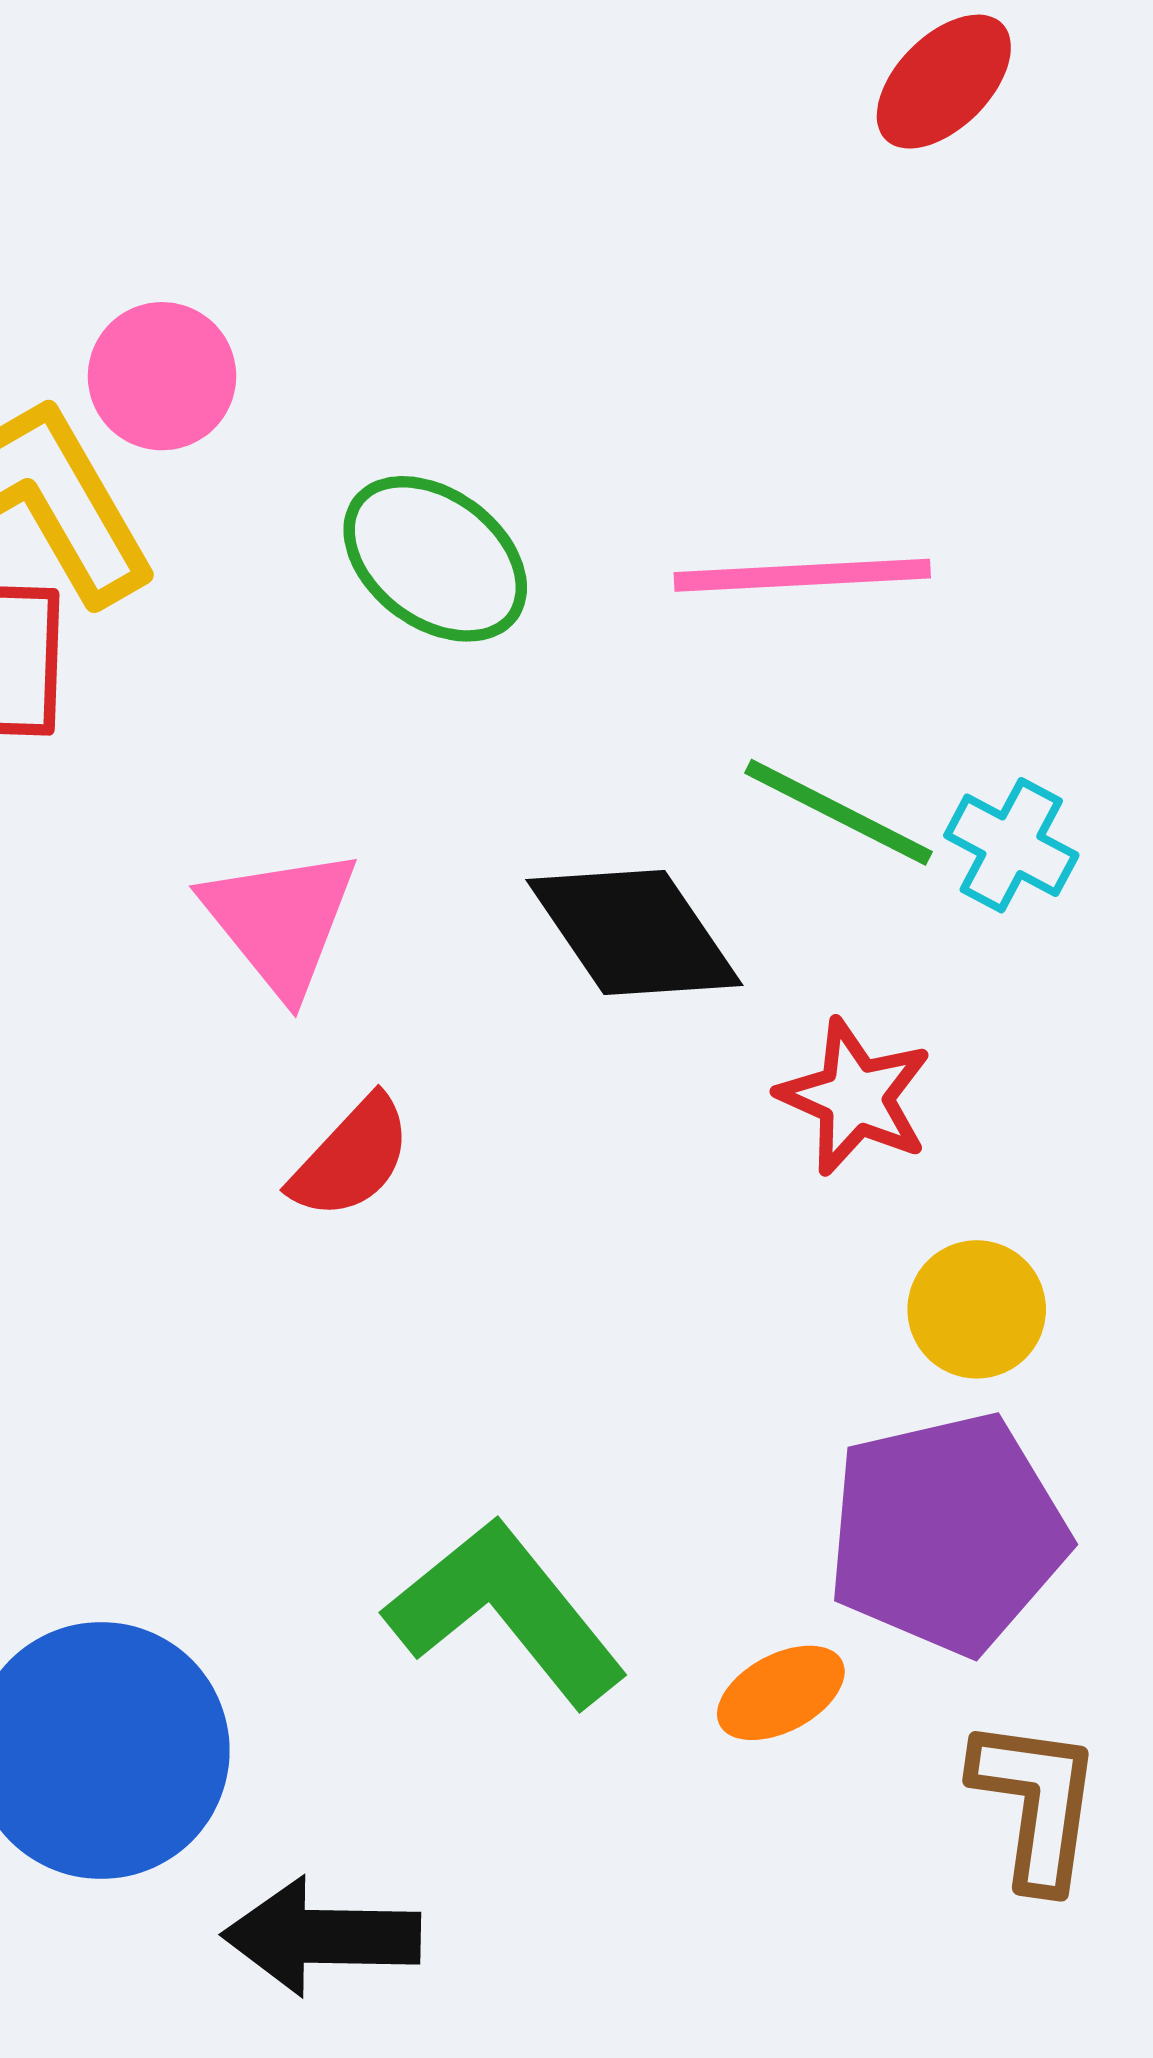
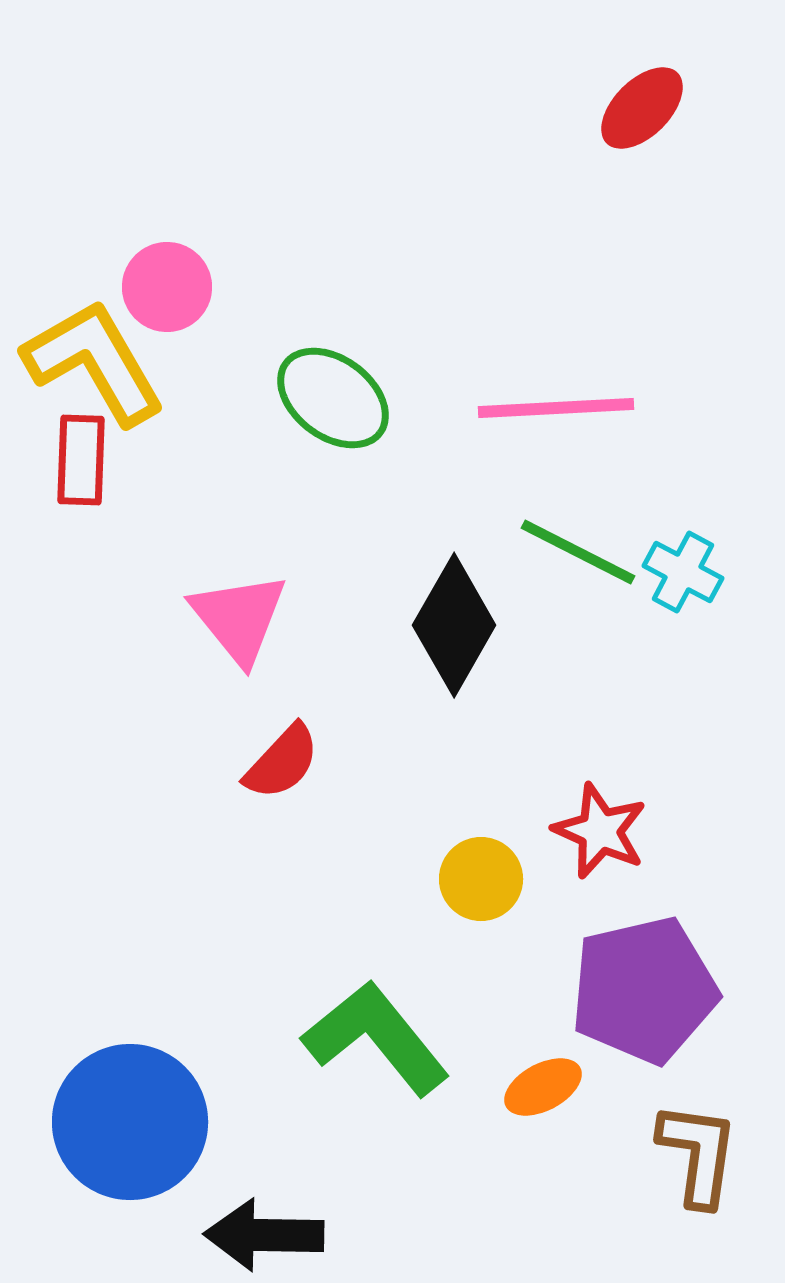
black diamond: (634, 932) -> (454, 625), turned 64
red star: (855, 1097) -> (600, 831), moved
yellow circle: (977, 1309) -> (481, 879), moved

